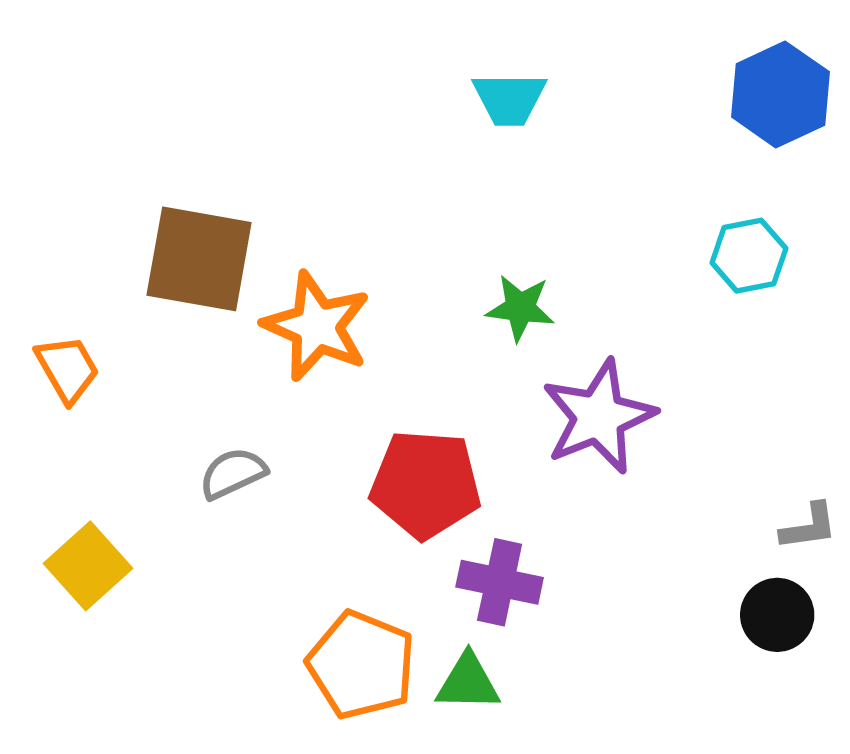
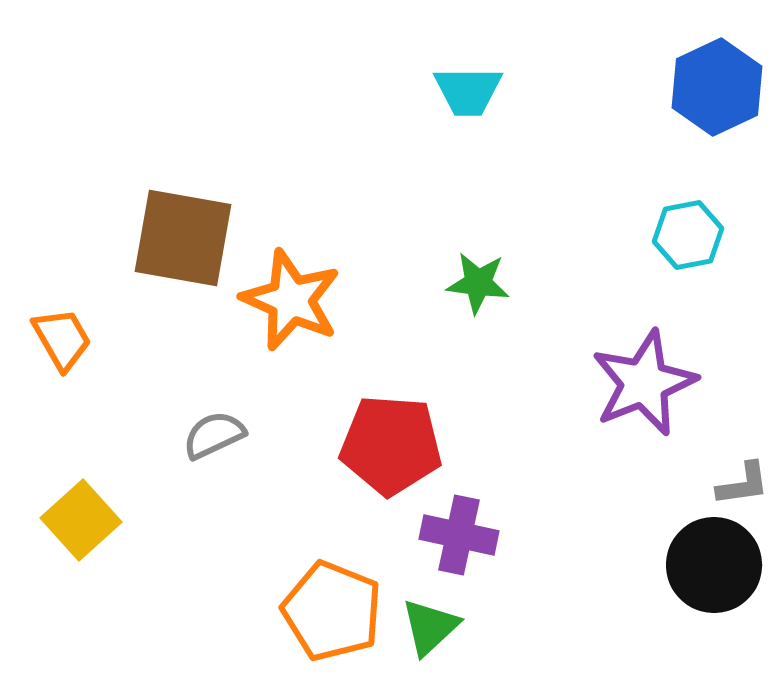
purple star: (599, 417) -> (644, 383), moved
black circle: (777, 615) -> (714, 565), size x1.4
green triangle: (468, 682) -> (430, 627), turned -44

